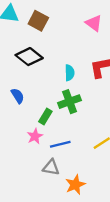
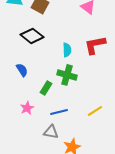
green cross: (70, 102) -> (67, 75), turned 36
pink star: (35, 136) -> (27, 108), moved

